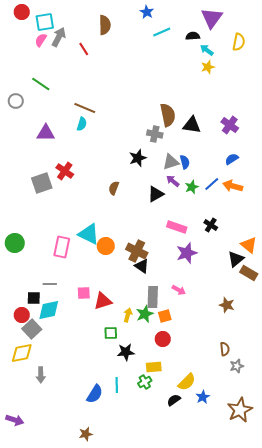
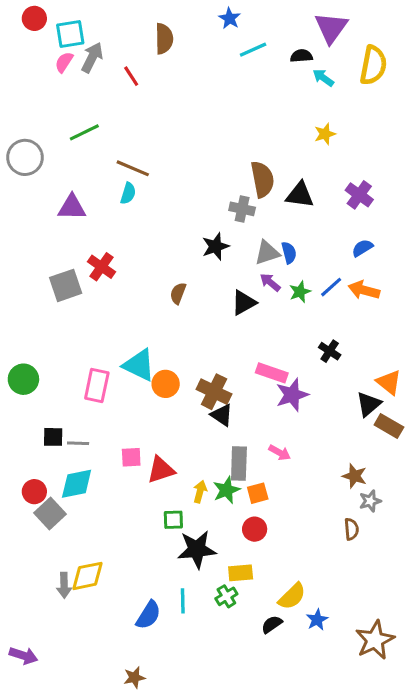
yellow semicircle: (239, 42) -> (373, 65), size x1.4
yellow star: (208, 67) -> (325, 134), moved
green line: (41, 84) -> (84, 132), moved, turned -60
gray circle: (16, 101) -> (25, 157), size x1.5
pink rectangle: (177, 227) -> (272, 373), moved
black square: (34, 298) -> (53, 437), moved
brown semicircle: (225, 349) -> (351, 529), moved
black star: (126, 352) -> (197, 549), size x1.4
yellow diamond: (22, 353) -> (87, 576), moved
gray star: (237, 366) -> (370, 501), moved

